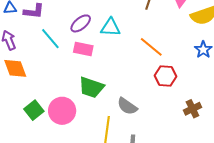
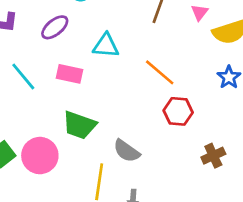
purple ellipse: (81, 23) -> (55, 27), moved
cyan line: (50, 39) -> (23, 76), moved

